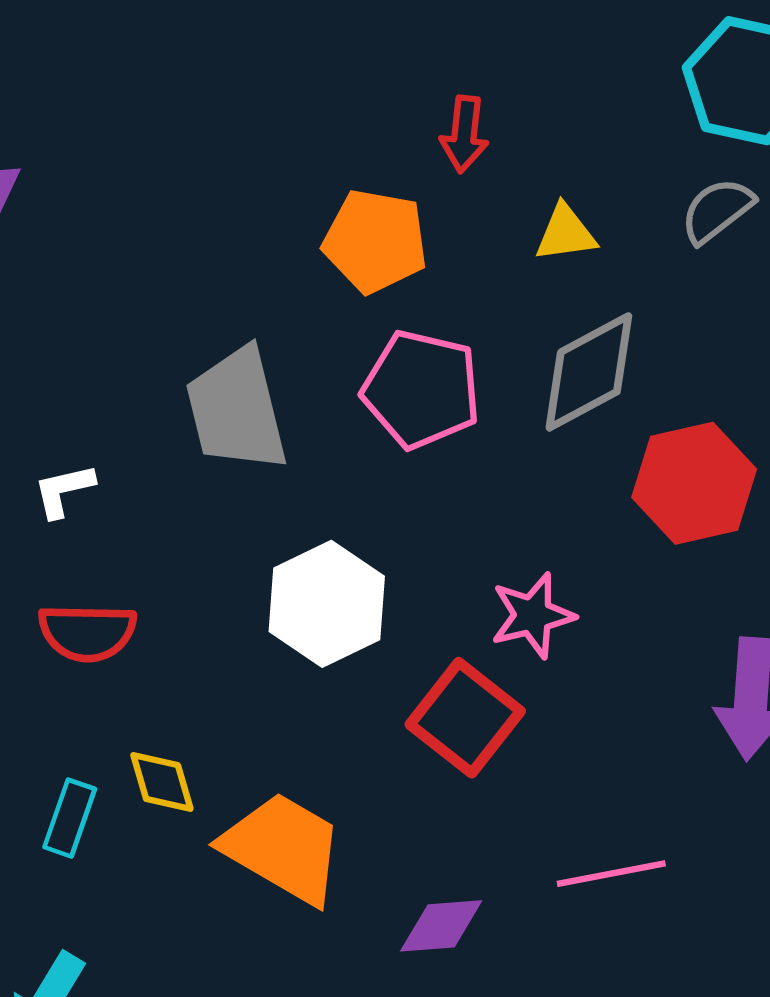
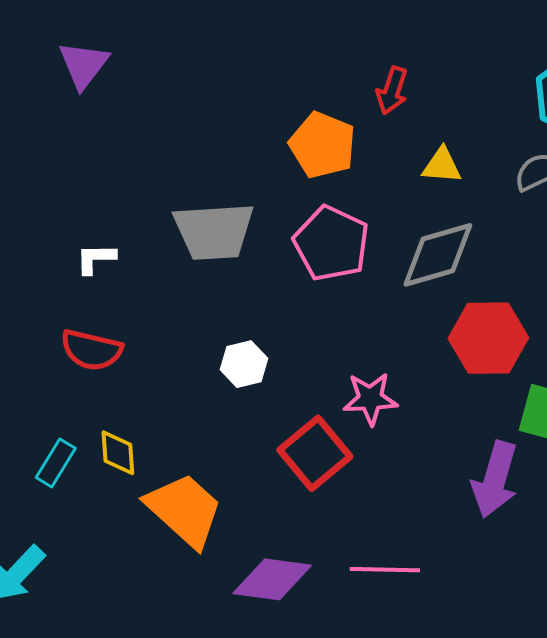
gray trapezoid: (237, 410) -> (214, 231), turned -92
white hexagon: (327, 604) -> (244, 364), size x0.6
purple diamond: (441, 926) -> (272, 579), size x1.4

